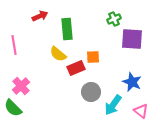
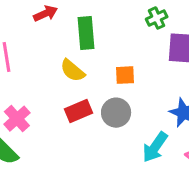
red rectangle: (76, 68) -> (79, 111), moved
gray circle: (91, 92) -> (116, 113), moved

